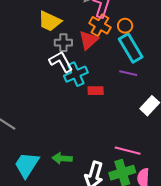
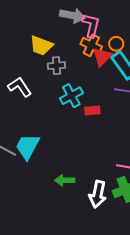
red triangle: (89, 40) -> (102, 57), moved
white L-shape: (61, 62) -> (20, 87), moved
cyan trapezoid: (27, 165) -> (28, 147), moved

